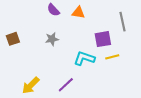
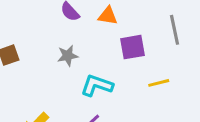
purple square: (103, 39) -> (132, 47), moved
cyan L-shape: (84, 58) -> (97, 85), moved

